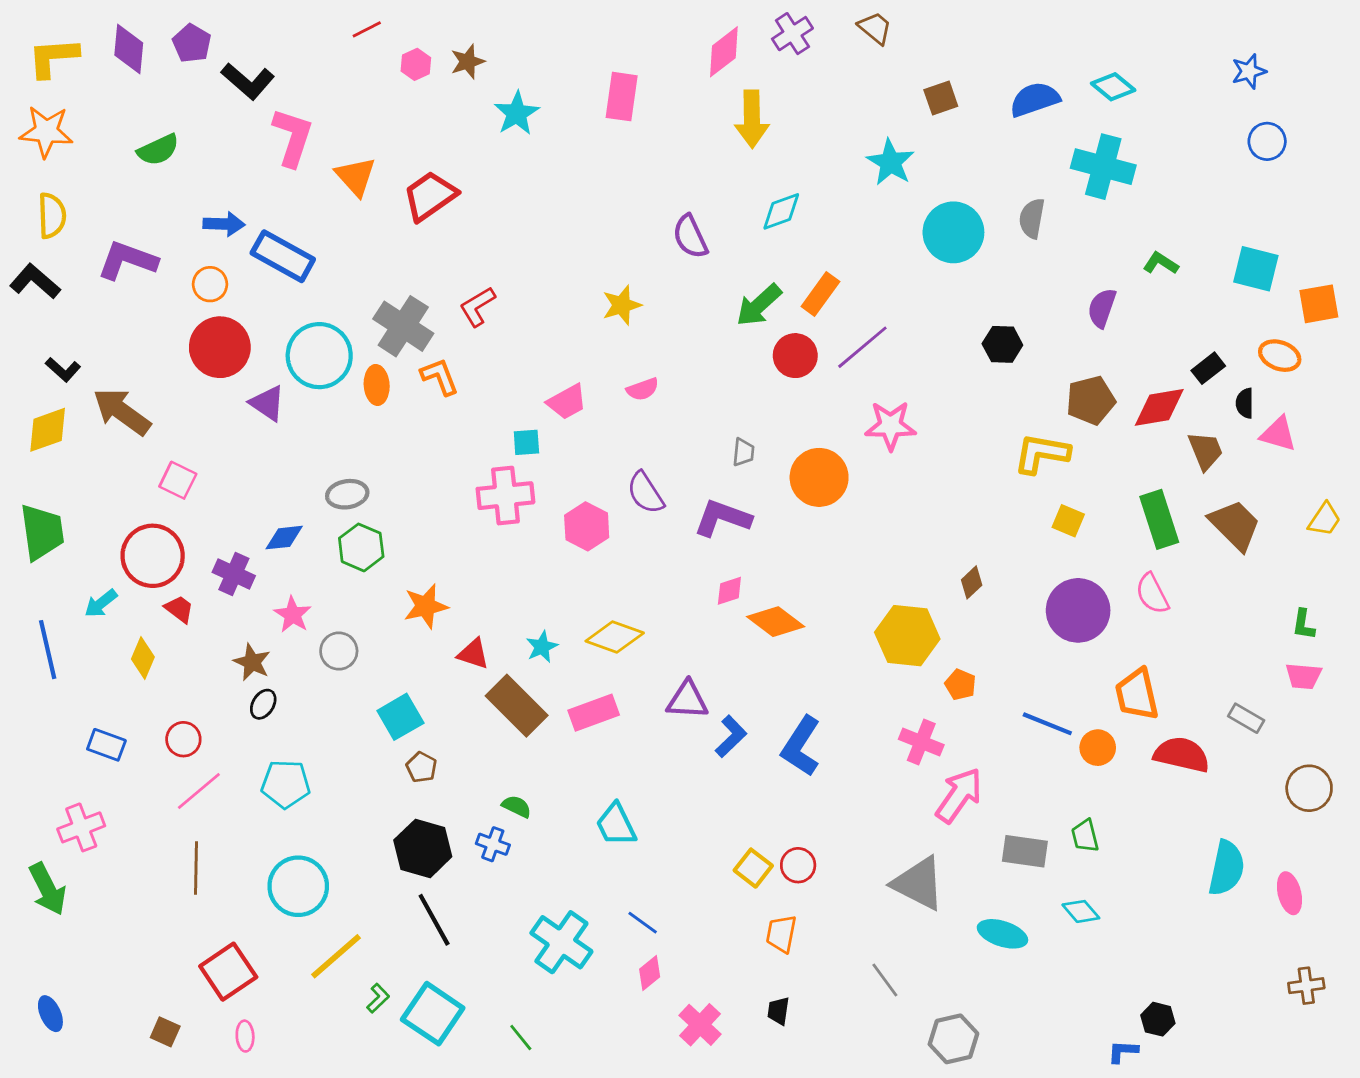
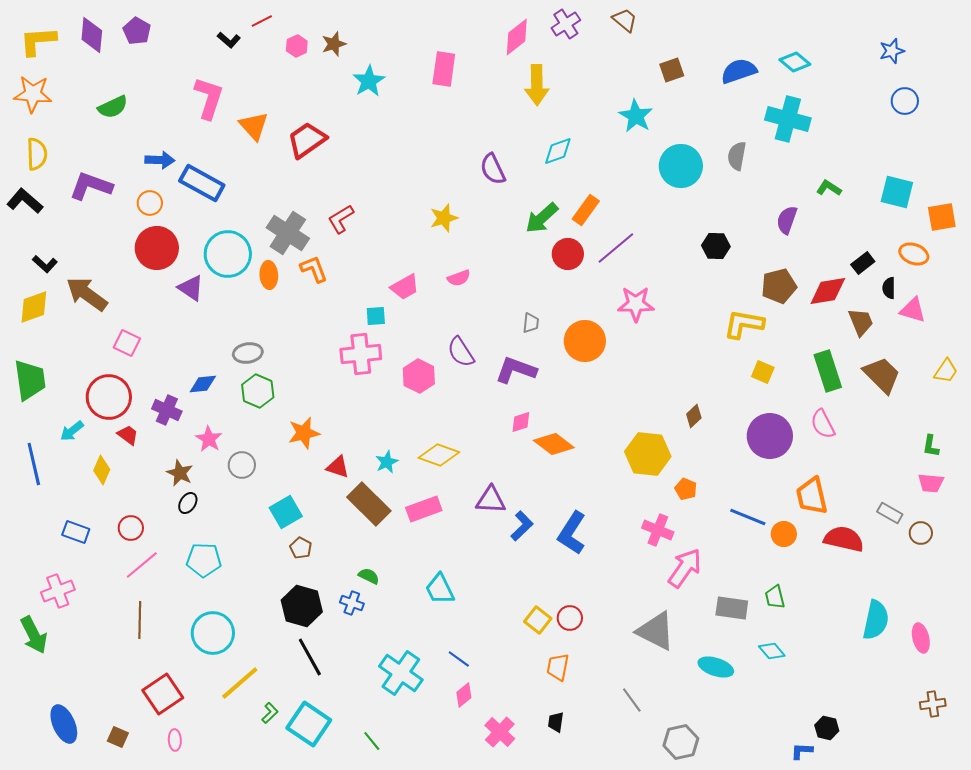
black L-shape: (248, 81) -> (229, 40), moved, size x0.6
brown circle: (1309, 788) -> (921, 533), moved, size x0.7
blue ellipse: (50, 1014) -> (64, 724), moved, size x1.5

